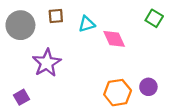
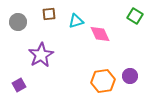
gray circle: (20, 25) -> (18, 22), size x0.7

